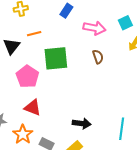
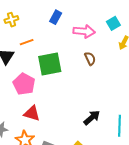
black arrow: (82, 123) -> (92, 118), moved, turned -42

